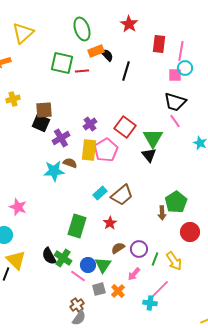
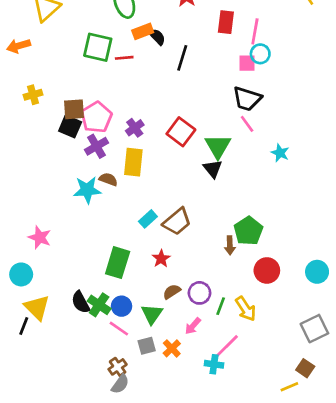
pink pentagon: (106, 150) -> (96, 117), moved
blue circle: (88, 265) -> (122, 306), moved

